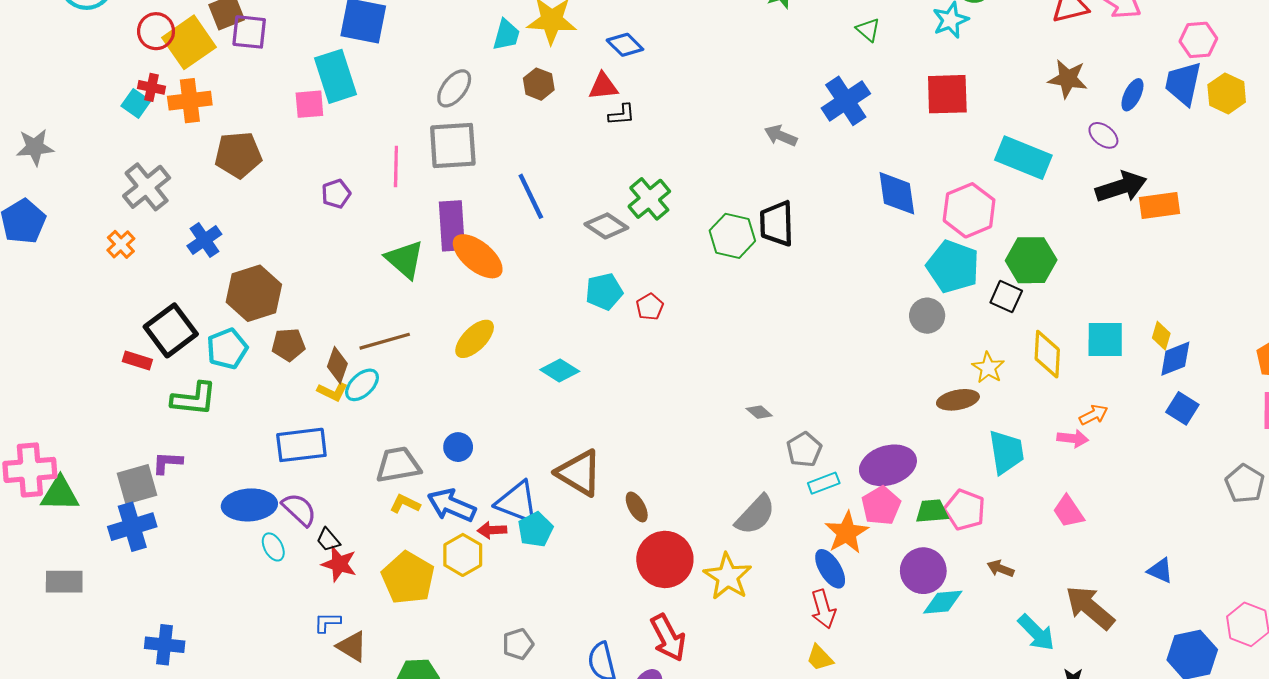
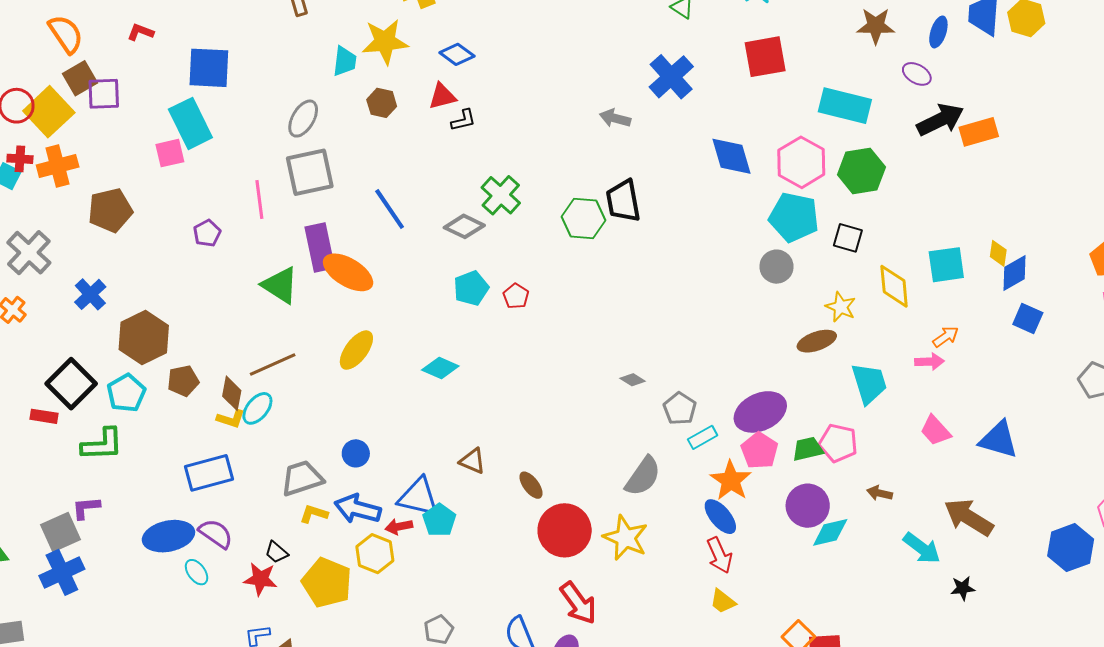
green hexagon: (1031, 260) -> (861, 171), moved
brown triangle: (579, 473) -> (472, 461), size x0.6
black trapezoid: (328, 540) -> (276, 552), moved
blue triangle: (1160, 571) -> (999, 440), moved, size x1.6

